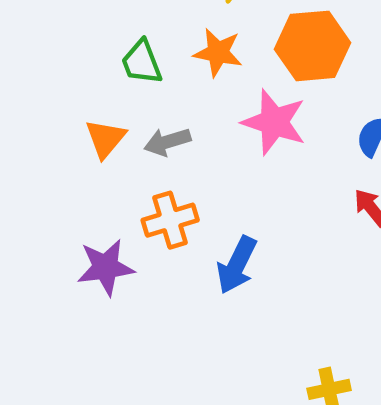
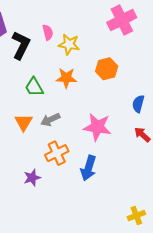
orange hexagon: (313, 46) -> (107, 69), size x0.7
pink star: (274, 122) -> (97, 127), moved
purple star: (106, 267) -> (32, 178), size x0.7

